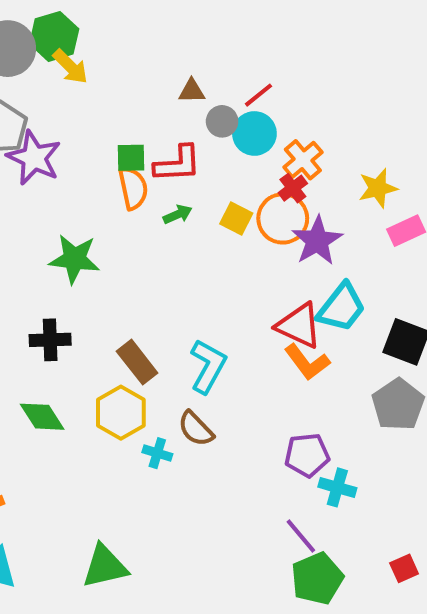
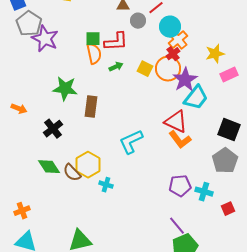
cyan circle: (254, 133) -> (170, 27), moved
cyan trapezoid: (341, 307) -> (196, 98), moved
black cross: (50, 340) -> (53, 129), turned -36
brown rectangle: (137, 362) -> (91, 107), moved, turned 45
cyan L-shape: (208, 366) -> (131, 142), turned -144
brown semicircle: (196, 429) -> (72, 173), moved
cyan cross: (337, 487) -> (204, 192), moved
red square: (404, 568) -> (228, 209), moved

